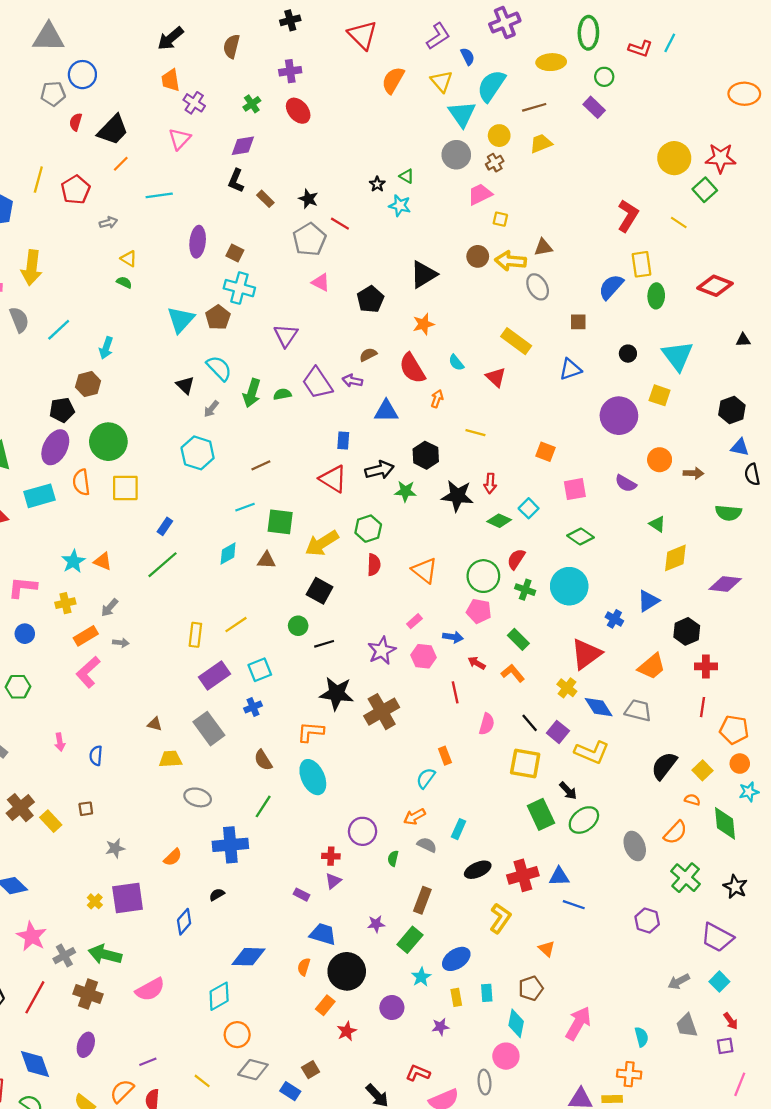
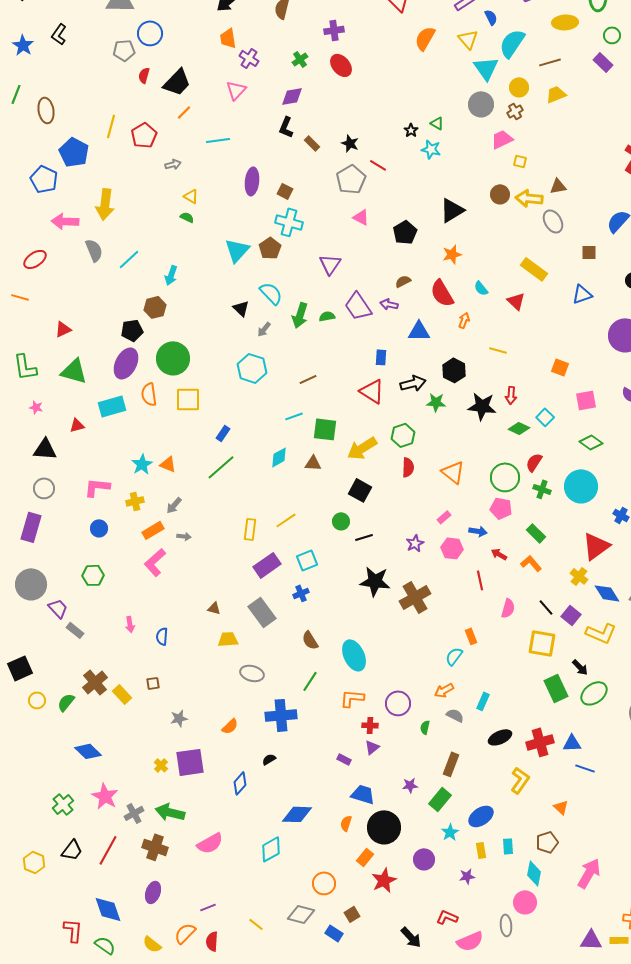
purple star: (382, 651) -> (415, 543), size x0.7
orange L-shape: (311, 732) -> (352, 698), moved
red star: (347, 1031) -> (384, 880), size x1.4
orange circle: (237, 1035) -> (324, 883), moved

